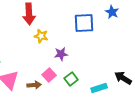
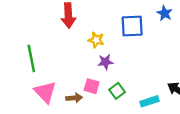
yellow star: (41, 36) -> (96, 40), moved
pink square: (49, 75) -> (92, 86), turned -32

